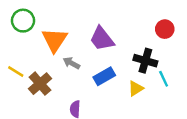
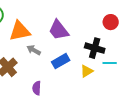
orange triangle: (55, 40) -> (20, 31), turned 45
cyan line: (164, 79) -> (110, 63), turned -64

